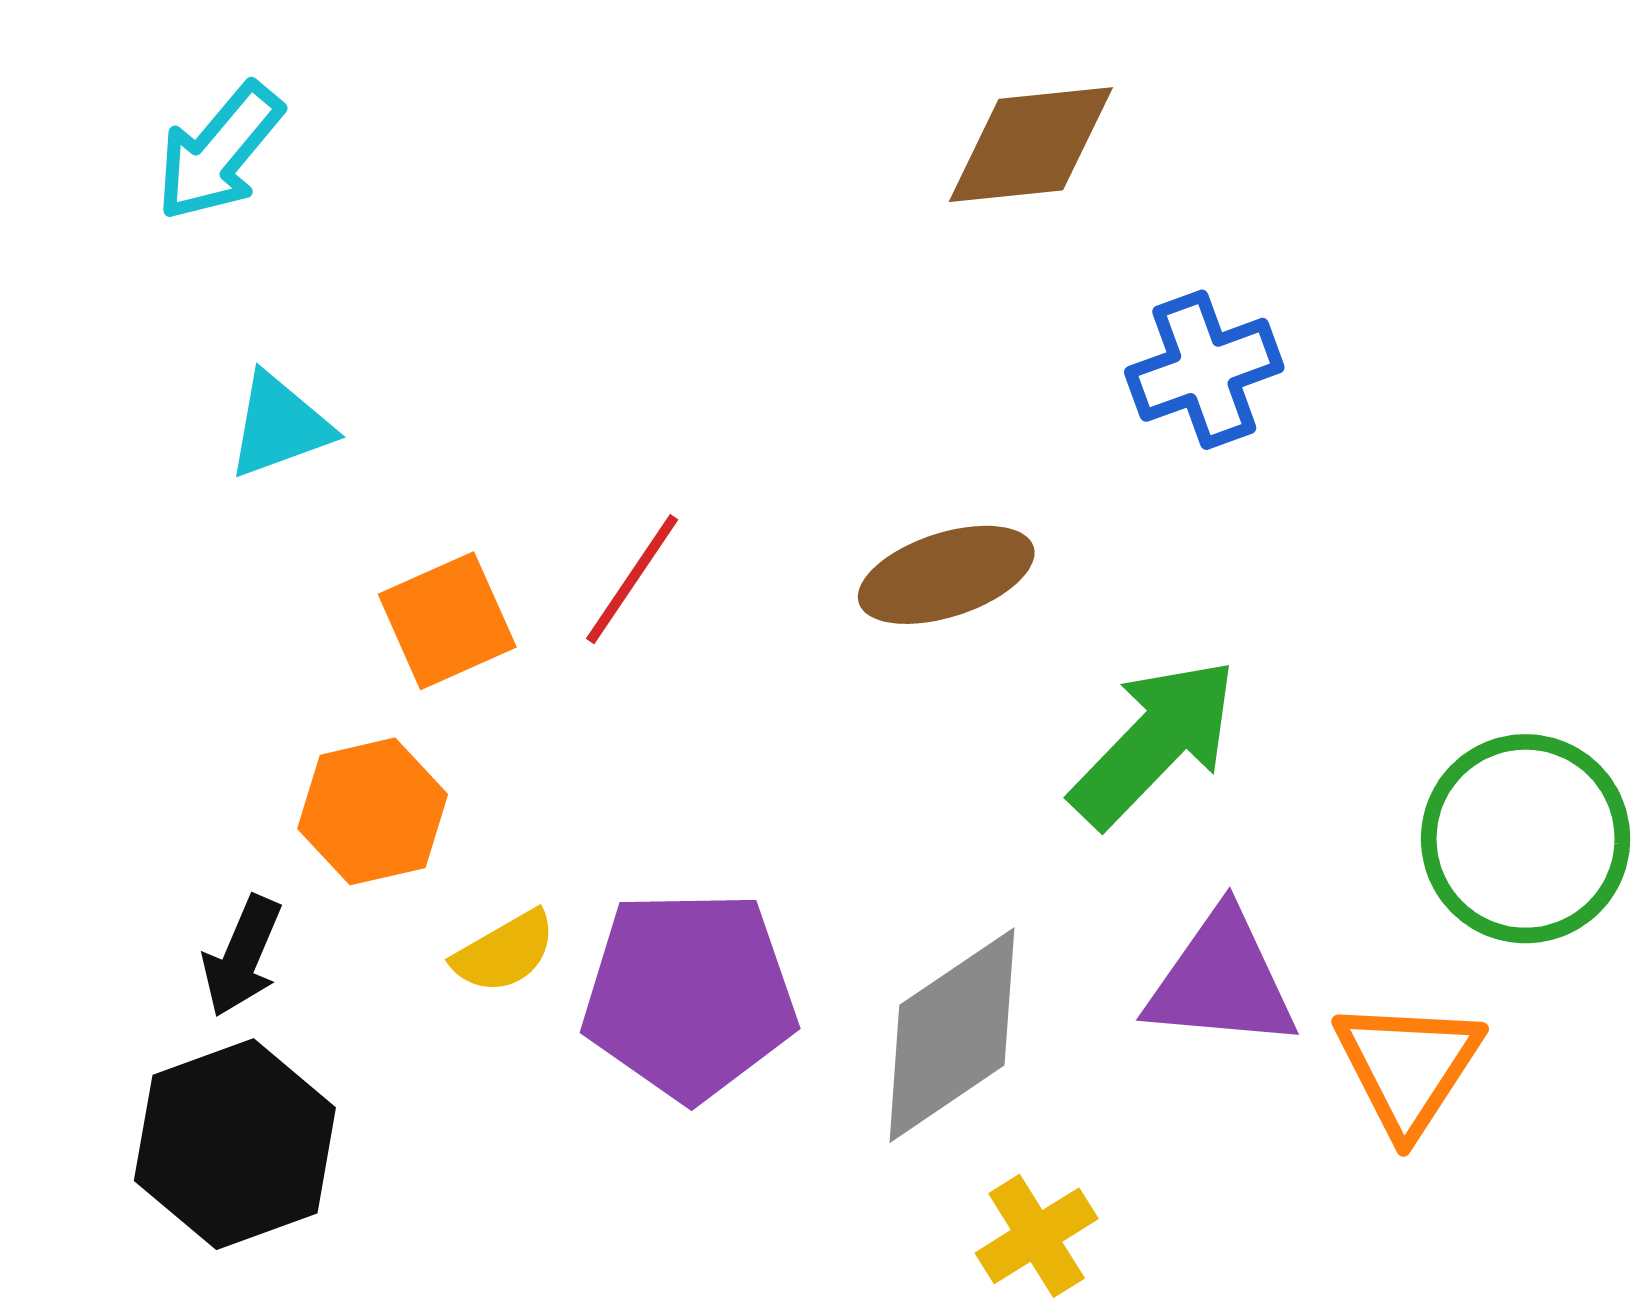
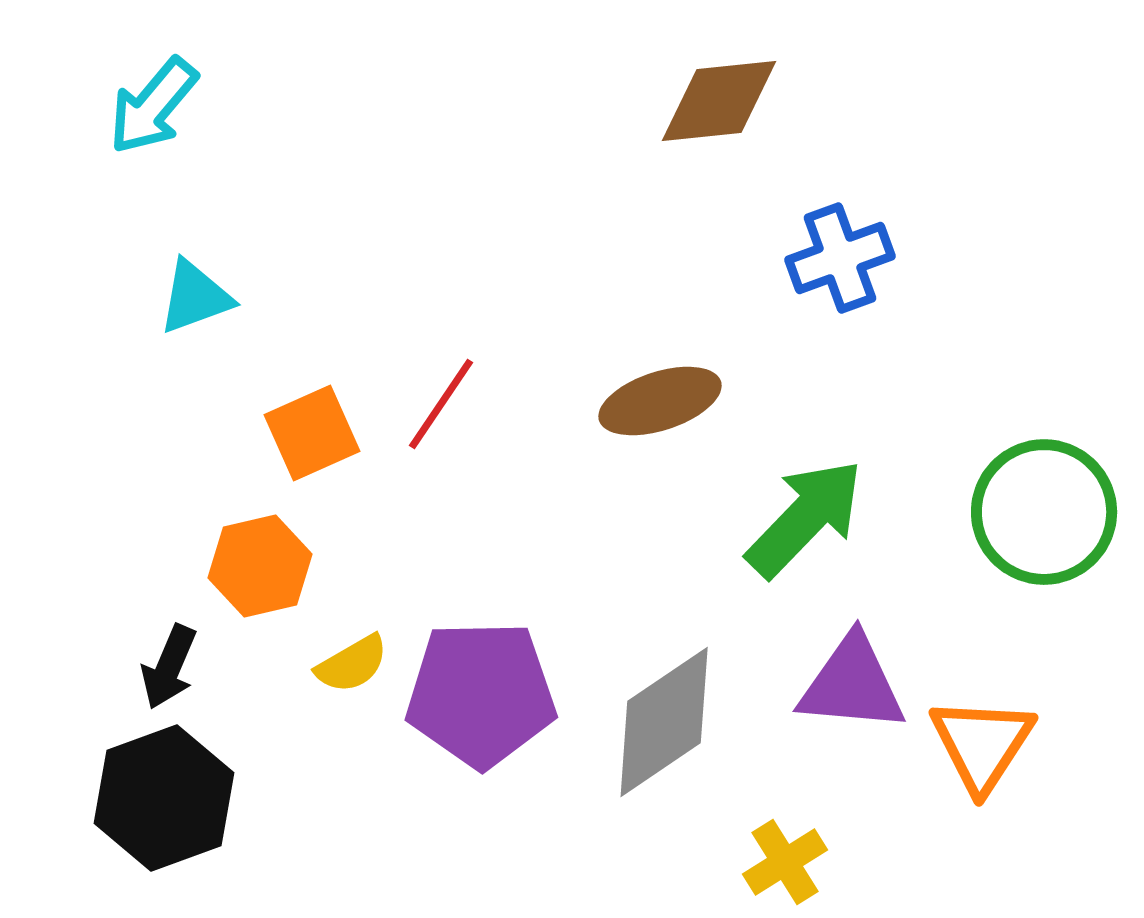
green circle: (1526, 839) -> (1044, 512), moved
yellow cross: (1037, 1236) -> (785, 862), moved

